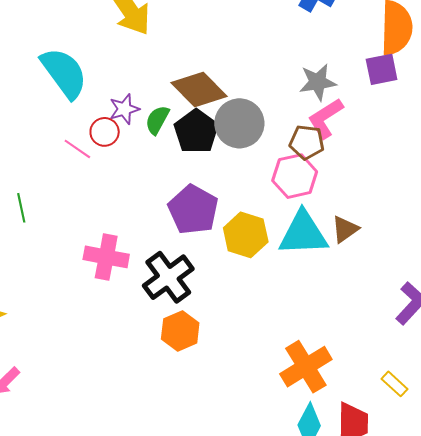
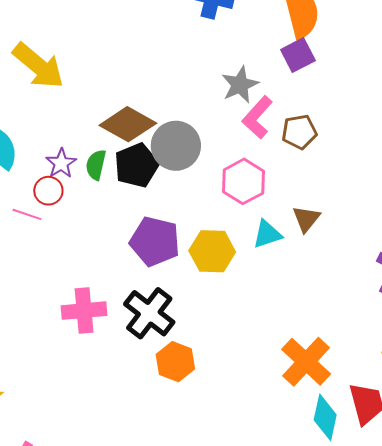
black pentagon: (196, 131) -> (136, 165), turned 30
brown pentagon: (307, 142) -> (299, 132), moved
cyan triangle: (303, 233) -> (267, 234), size x0.6

